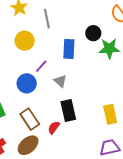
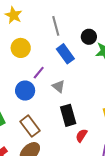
gray line: (47, 19) -> (56, 26), moved
blue rectangle: (69, 49) -> (65, 54), turned -36
red semicircle: (54, 128) -> (81, 135), moved

